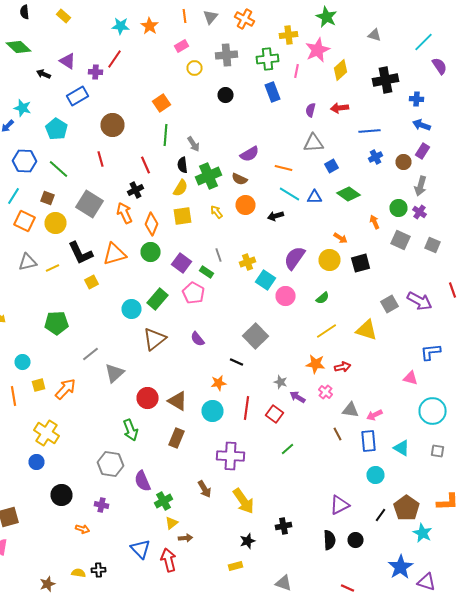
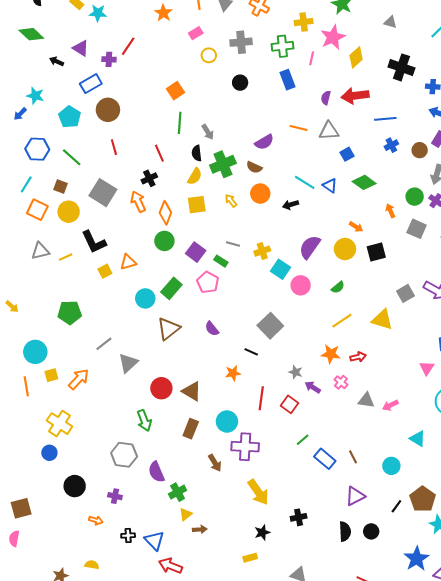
cyan star: (120, 26) -> (98, 13), moved
black cross: (386, 80) -> (401, 67), turned 30
red arrow: (340, 108) -> (355, 96), size x1.5
brown circle: (112, 125) -> (108, 110), moved
orange line: (284, 168) -> (299, 128), moved
blue triangle: (314, 197) -> (330, 185), turned 35
orange triangle: (114, 254) -> (128, 262), moved, size x0.7
gray line: (218, 255) -> (233, 244), turned -56
cyan circle: (22, 362) -> (35, 352), size x1.5
pink triangle: (410, 378) -> (427, 368), turned 49
cyan circle: (212, 411) -> (227, 421), moved
brown line: (338, 434) -> (353, 457), moved
blue rectangle: (368, 441) -> (325, 459), moved, turned -45
brown arrow: (204, 489) -> (215, 463), moved
red arrow: (168, 560) -> (170, 566), moved, turned -55
black cross: (98, 570) -> (128, 535), moved

